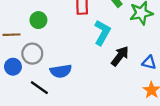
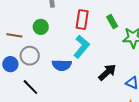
cyan L-shape: (102, 33) -> (81, 47), moved
blue semicircle: (61, 71) -> (62, 65), moved

